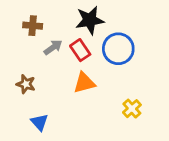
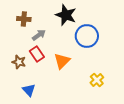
black star: (90, 20) -> (66, 15), turned 30
red rectangle: (80, 50) -> (37, 54), moved
orange triangle: (84, 83) -> (62, 61), turned -30

